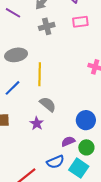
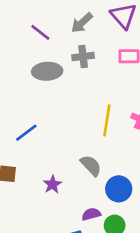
gray ellipse: (16, 55) -> (47, 71), moved
yellow line: (40, 74) -> (107, 120), moved
gray semicircle: (48, 104) -> (91, 166), moved

